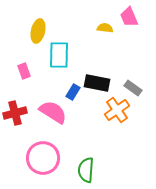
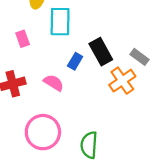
black rectangle: (97, 83) -> (101, 52), turned 50
pink semicircle: (53, 112) -> (54, 83), size x0.7

